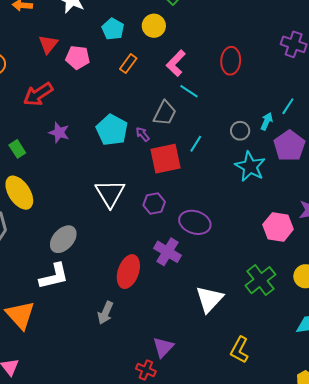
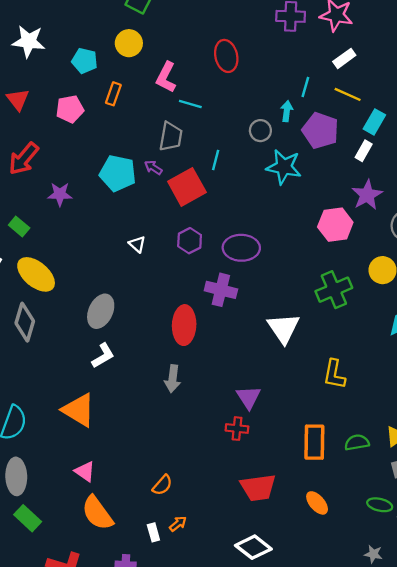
pink pentagon: (78, 57) -> (70, 109), moved
white triangle: (110, 193) -> (137, 244), size x0.5
white L-shape: (54, 276) -> (103, 356), size x0.7
green cross: (260, 280) -> (334, 290), turned 32

